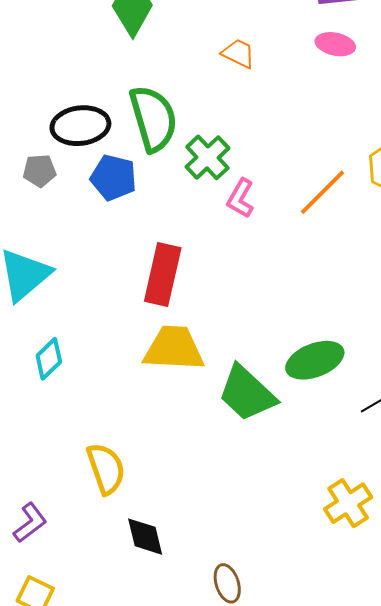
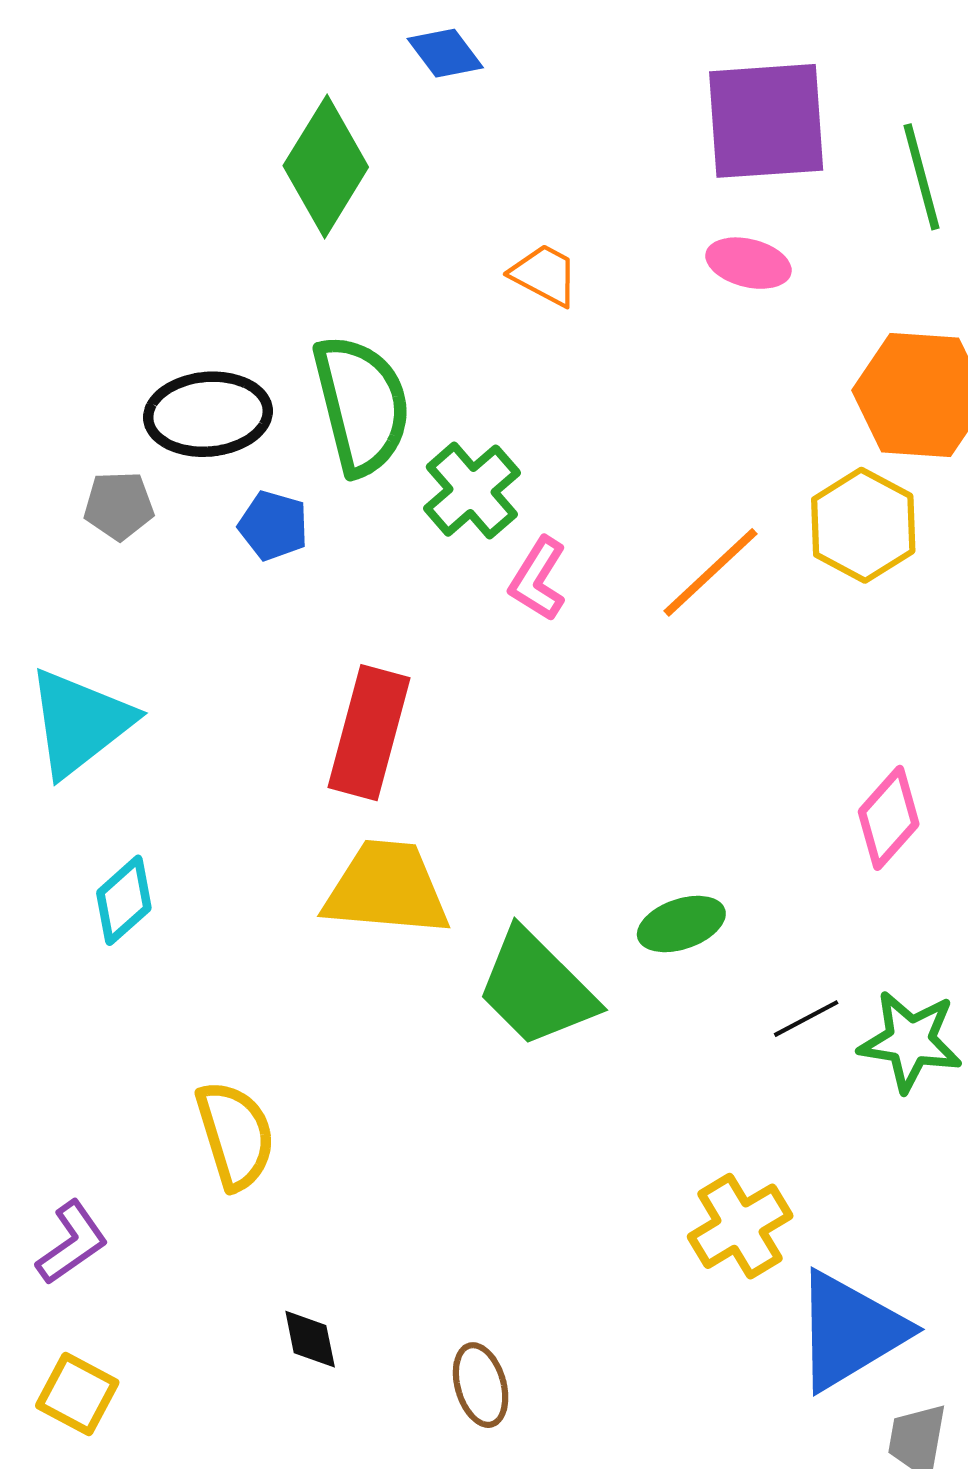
blue pentagon: (114, 178) -> (273, 526), size x0.7
green ellipse: (315, 360) -> (681, 924), size x0.7
black diamond: (145, 537) -> (310, 1339), moved, size x0.7

